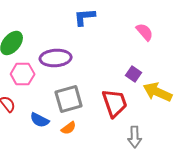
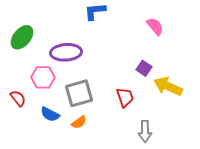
pink hexagon: (23, 74) -> (43, 77), moved
red trapezoid: (115, 103) -> (125, 97), size x0.7

